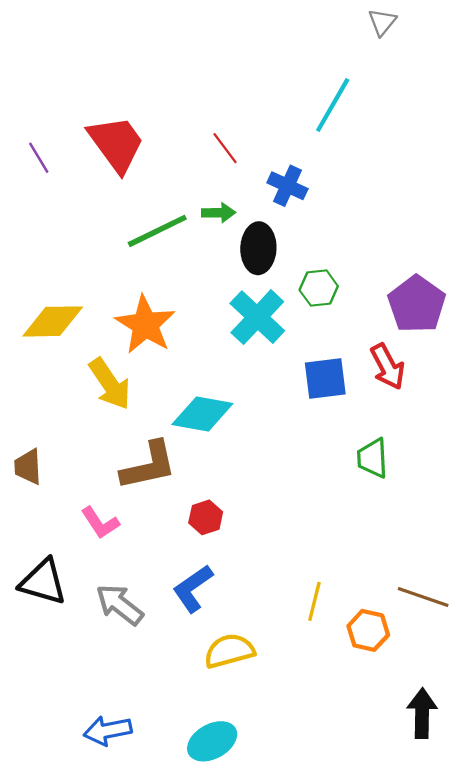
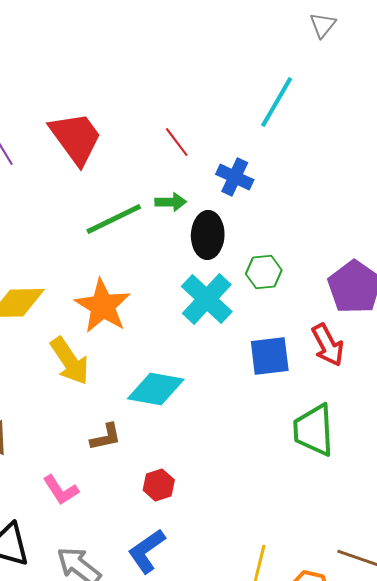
green trapezoid: (373, 458) -> (314, 430), size x1.4
brown L-shape: (149, 466) -> (106, 437), size x0.6

